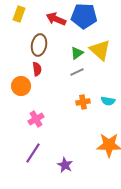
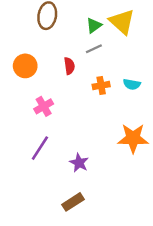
red semicircle: (37, 69) -> (69, 66), moved

